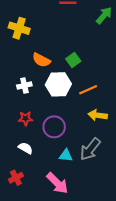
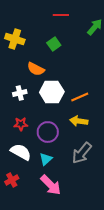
green square: (73, 60) -> (54, 44), moved
yellow arrow: (98, 115) -> (79, 121), moved
white semicircle: (25, 148) -> (21, 152), size x1.5
cyan triangle: (66, 156) -> (46, 159), moved, turned -48

